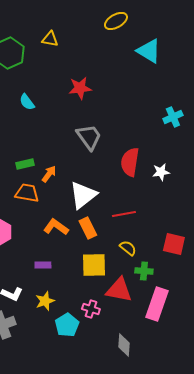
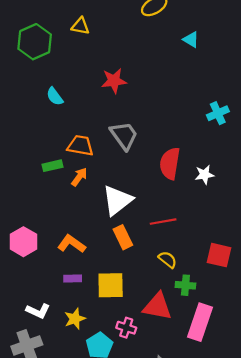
cyan triangle: (149, 51) -> (191, 39), size x0.6
orange trapezoid: (27, 193) -> (80, 146), moved
orange L-shape: (56, 227) -> (71, 244), moved
yellow square: (94, 265) -> (111, 285), moved

